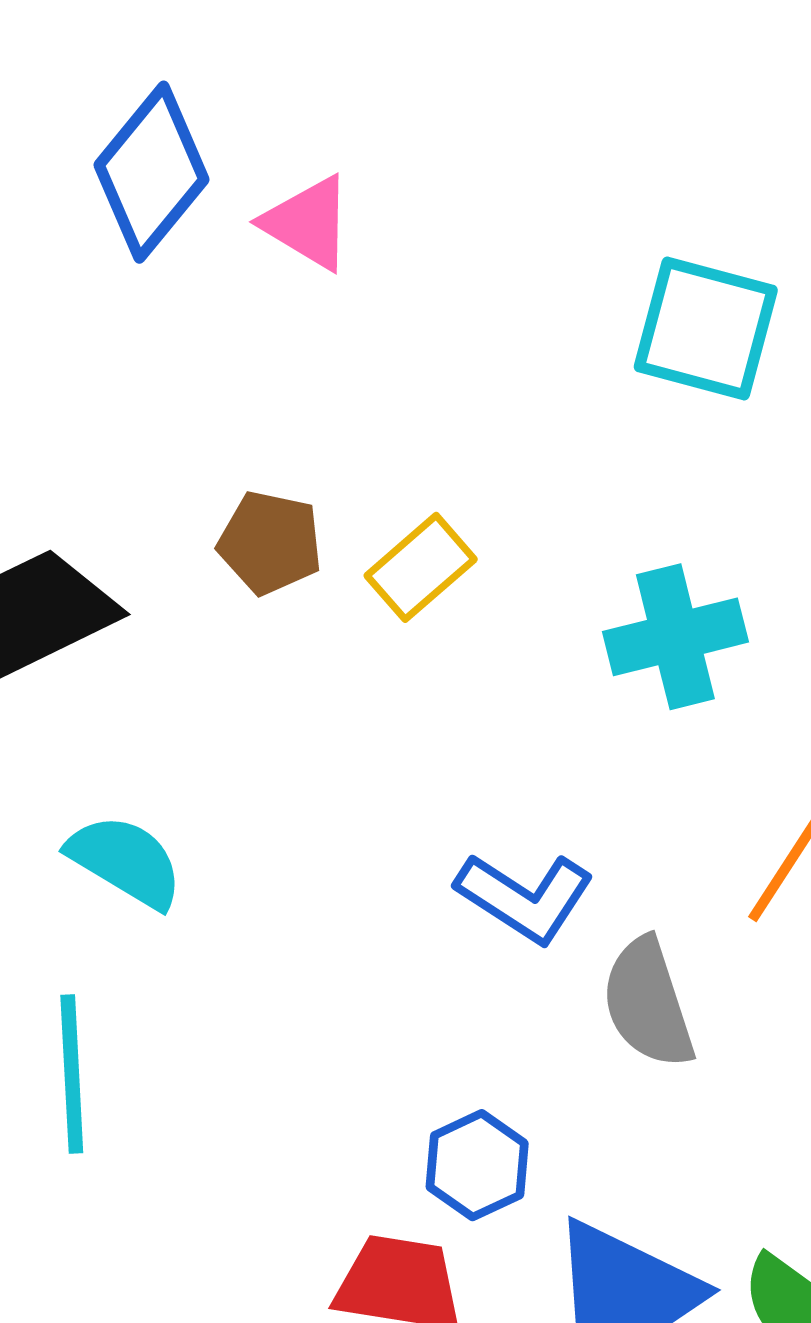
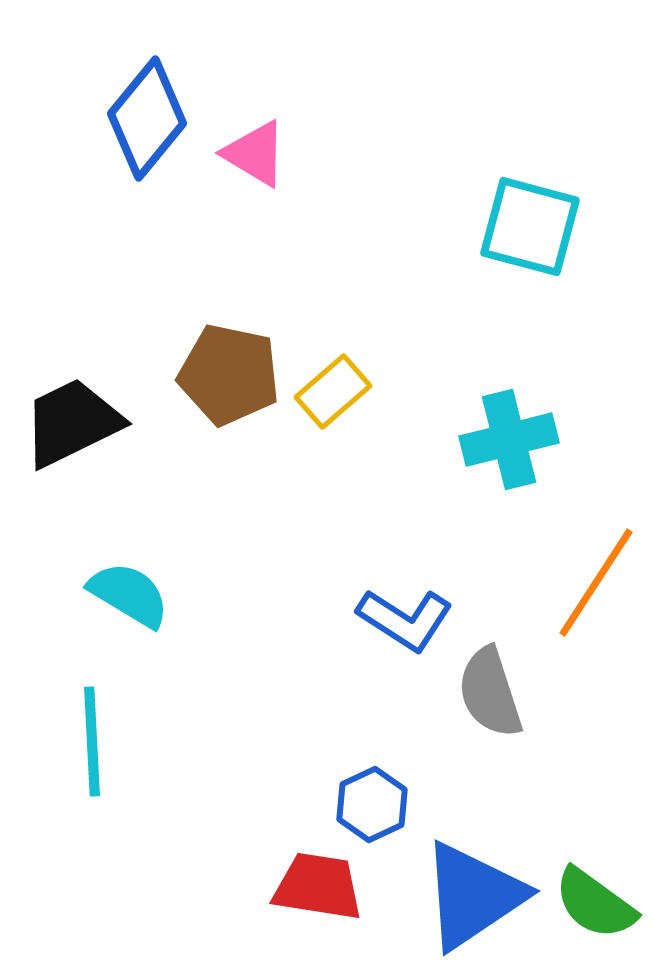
brown pentagon: (270, 543) -> (229, 375), size x1.4

